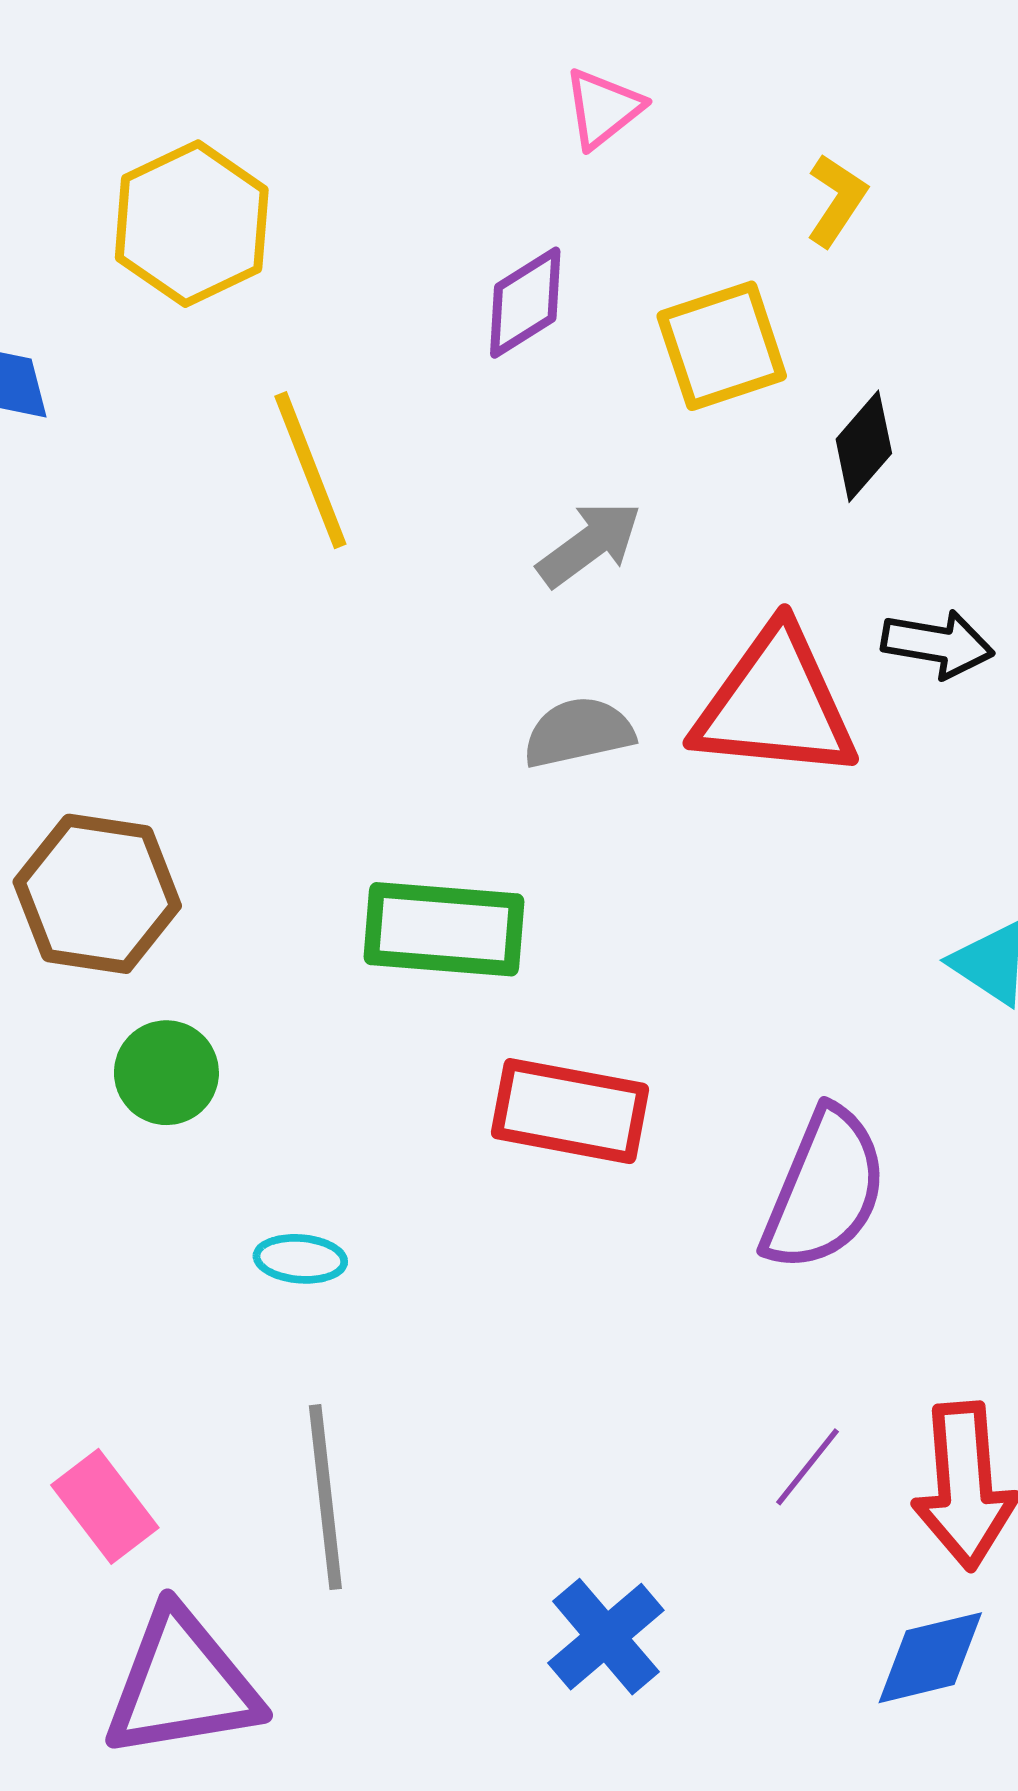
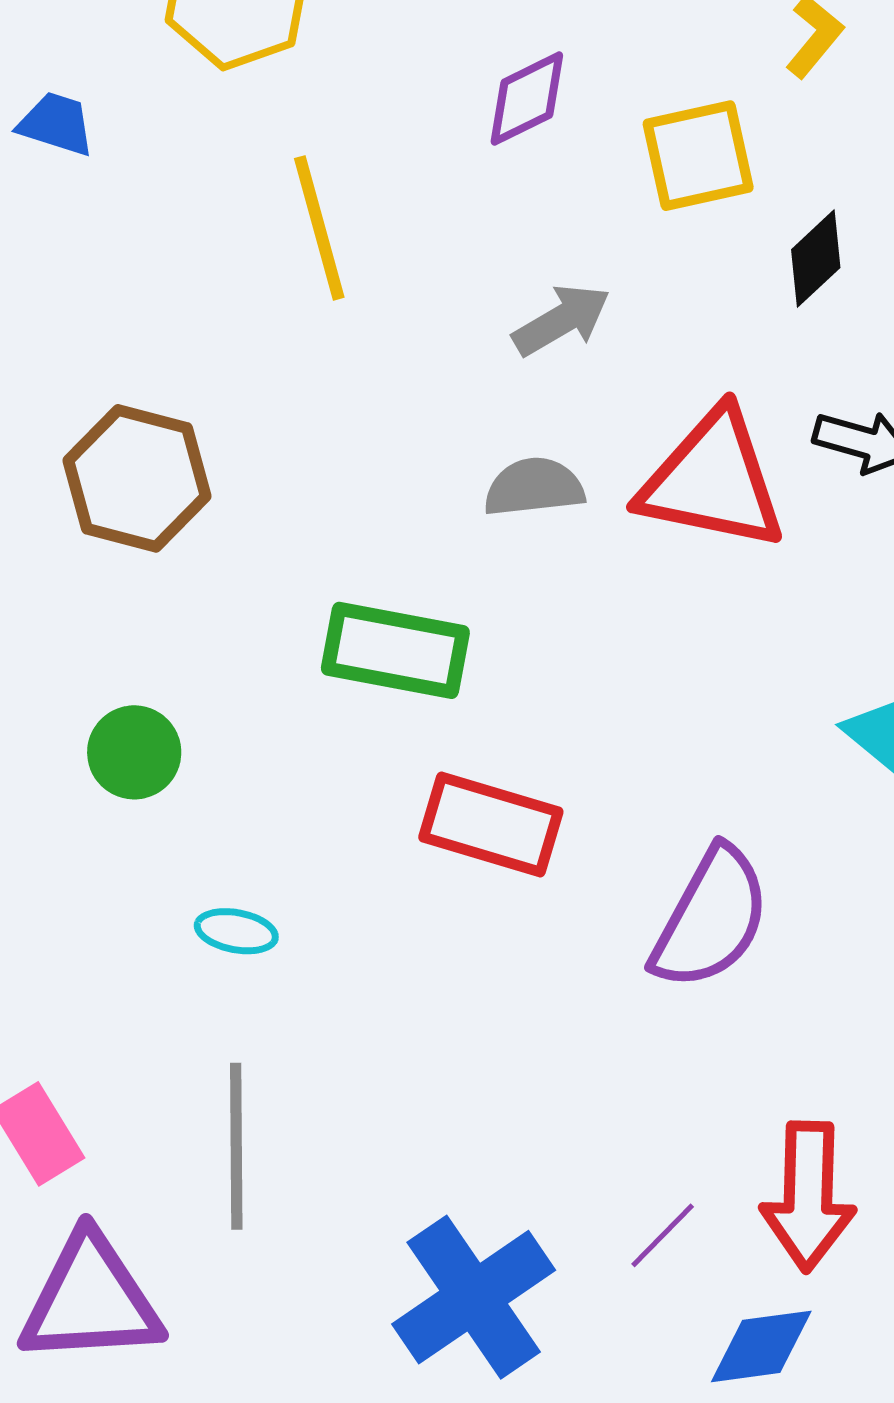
brown hexagon: (97, 894) -> (137, 478), moved
purple line: (808, 1467) -> (663, 1235), moved
blue cross: (606, 1637) -> (474, 1297), size x1.5

